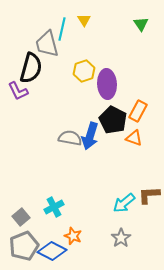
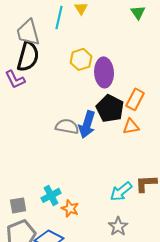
gray trapezoid: (47, 44) -> (28, 32), moved
orange triangle: (134, 138) -> (131, 126), turned -30
gray square: (21, 217) -> (18, 205), turned 30
orange star: (73, 236) -> (70, 208), moved

